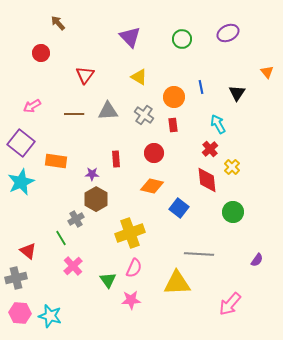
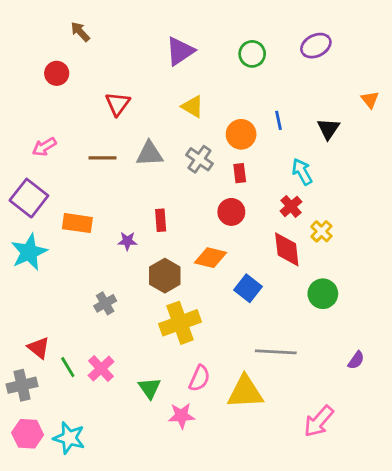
purple triangle: (130, 37) -> (180, 51), turned 40
red circle: (154, 153) -> (231, 212), moved
brown hexagon: (96, 199) -> (165, 276), moved
green line: (61, 238) -> (68, 367), moved
pink semicircle: (134, 268) -> (199, 378), moved

